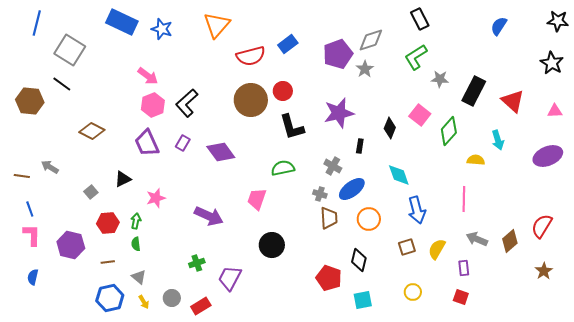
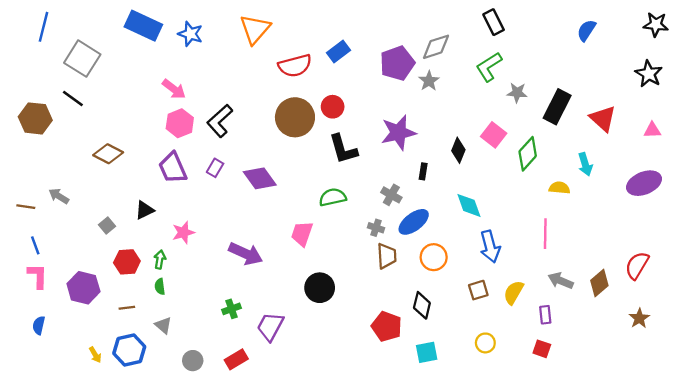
gray circle: (172, 298) -> (193, 361), moved
yellow arrow: (144, 302) -> (95, 355), moved

